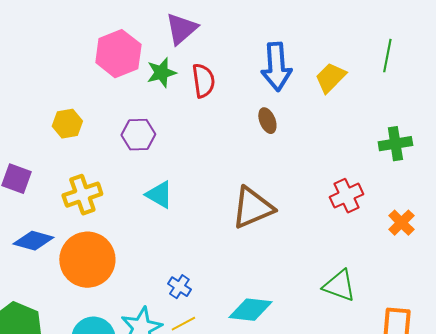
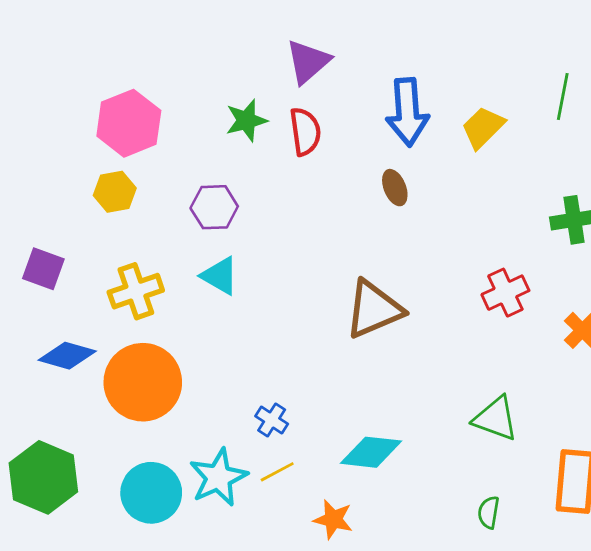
purple triangle: (181, 29) -> (308, 62), moved
pink hexagon: (118, 54) -> (129, 123), moved
cyan triangle: (159, 195) -> (220, 276), moved

